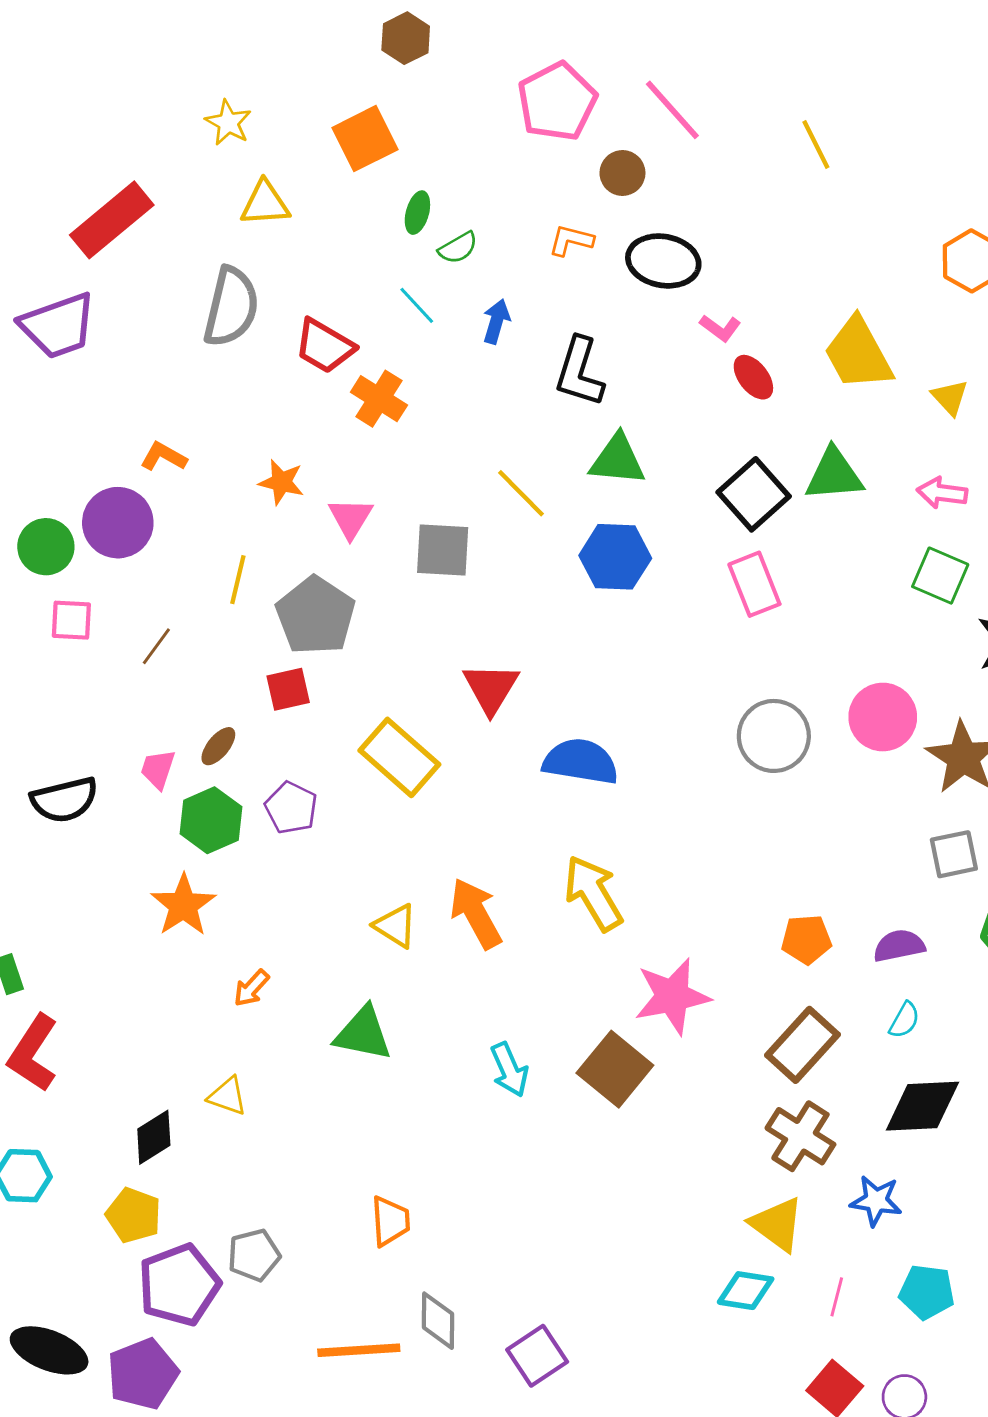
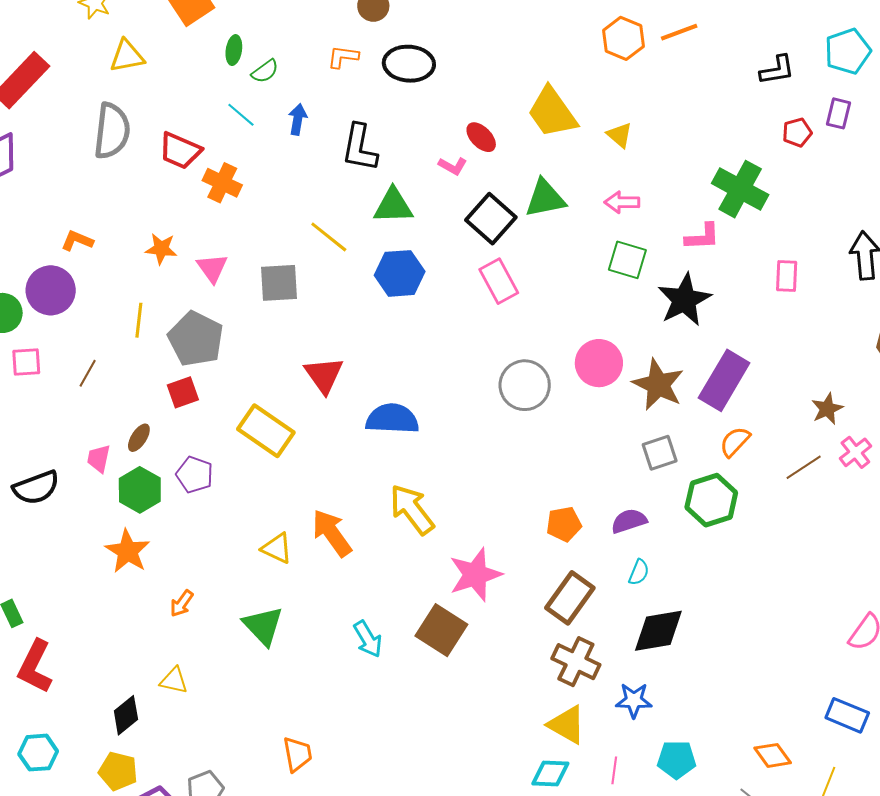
pink L-shape: (720, 328) -> (453, 166), moved
green triangle: (363, 1034) -> (263, 626), turned 42

